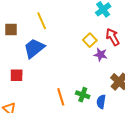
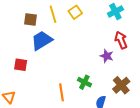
brown square: (11, 29) -> (30, 19), moved
yellow square: (90, 40) -> (75, 12), moved
green cross: (83, 95) -> (84, 82), moved

